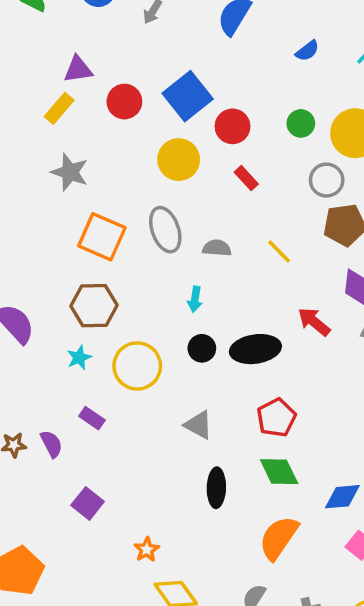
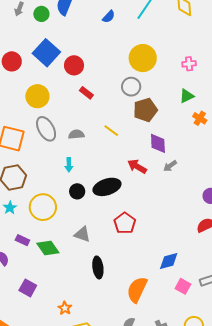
green circle: (301, 123) -> (41, 14), moved
yellow circle: (179, 160) -> (37, 96), moved
green diamond: (279, 472) -> (48, 248), moved

